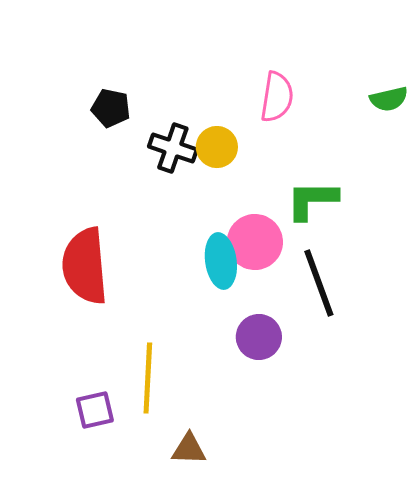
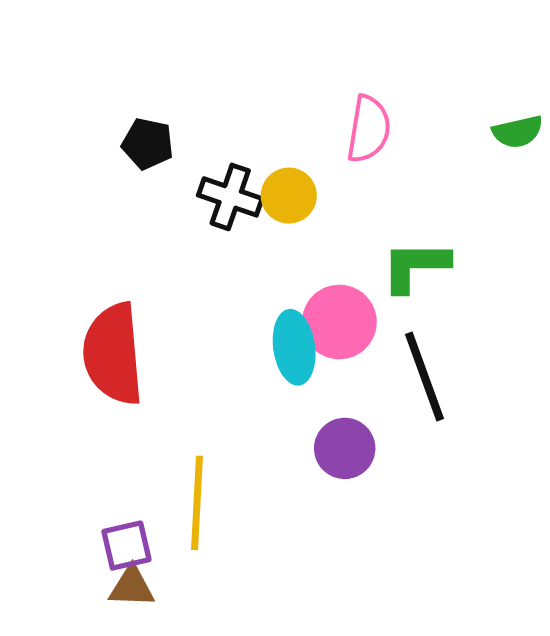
brown triangle: (189, 449) -> (132, 587), moved

